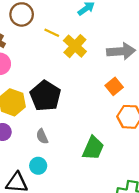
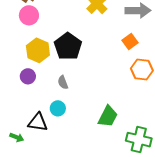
green trapezoid: (93, 148) -> (108, 116), moved

